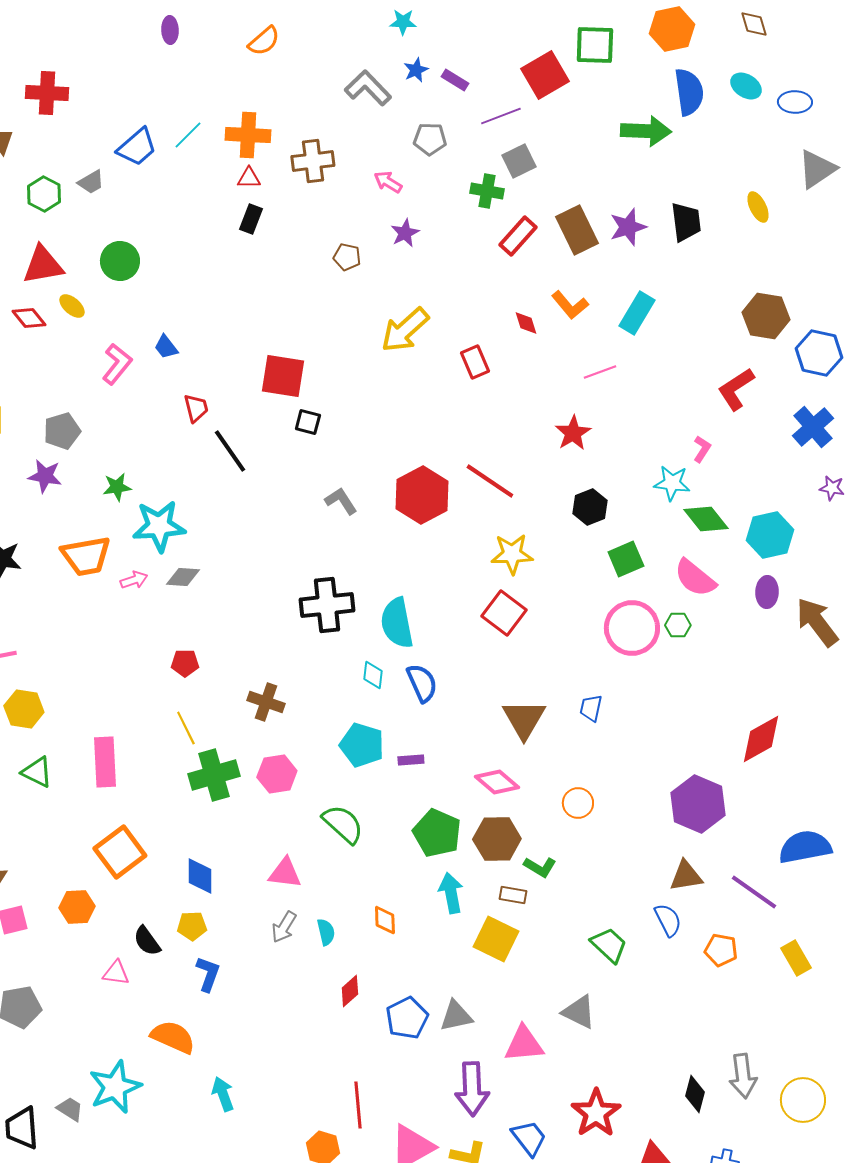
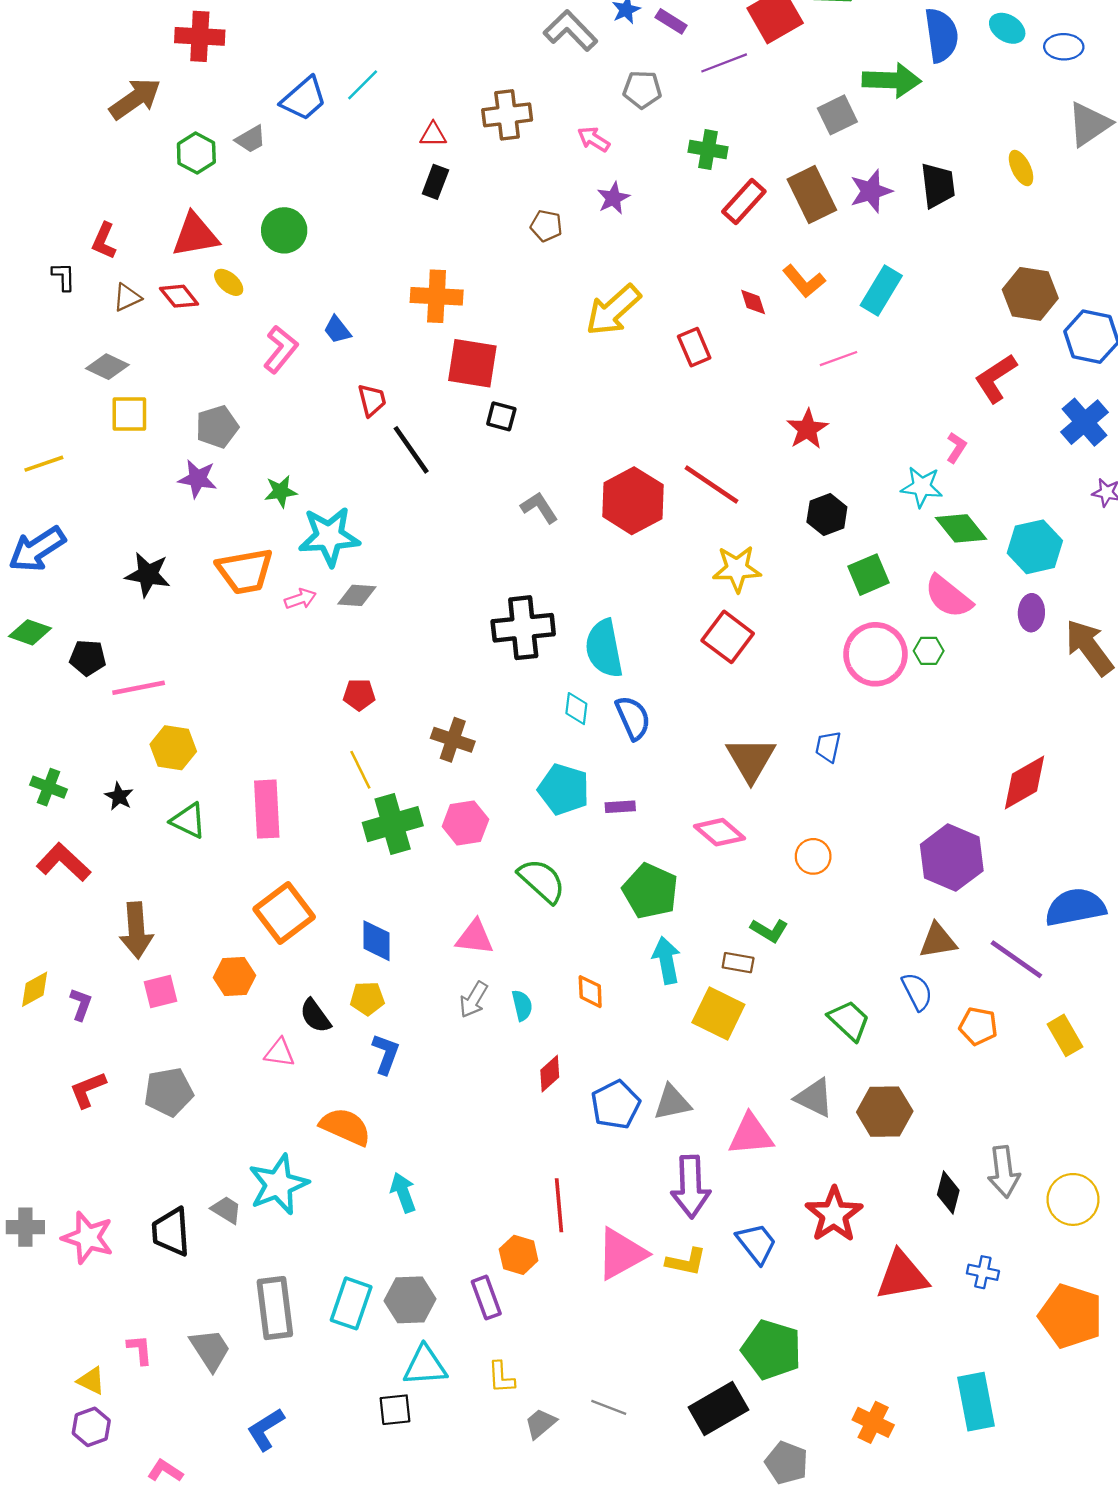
orange cross: (248, 135) -> (437, 296), moved
gray square: (519, 161) -> (837, 115), moved
brown hexagon: (497, 839) -> (885, 1112), moved

